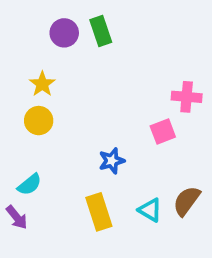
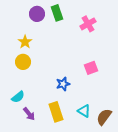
pink cross: (187, 97) -> (88, 24), moved, turned -35
brown semicircle: (187, 201) -> (104, 117), moved
purple arrow: (17, 217) -> (29, 114), moved

